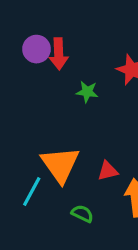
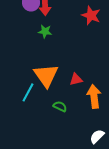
green star: (87, 92) -> (45, 31), moved

